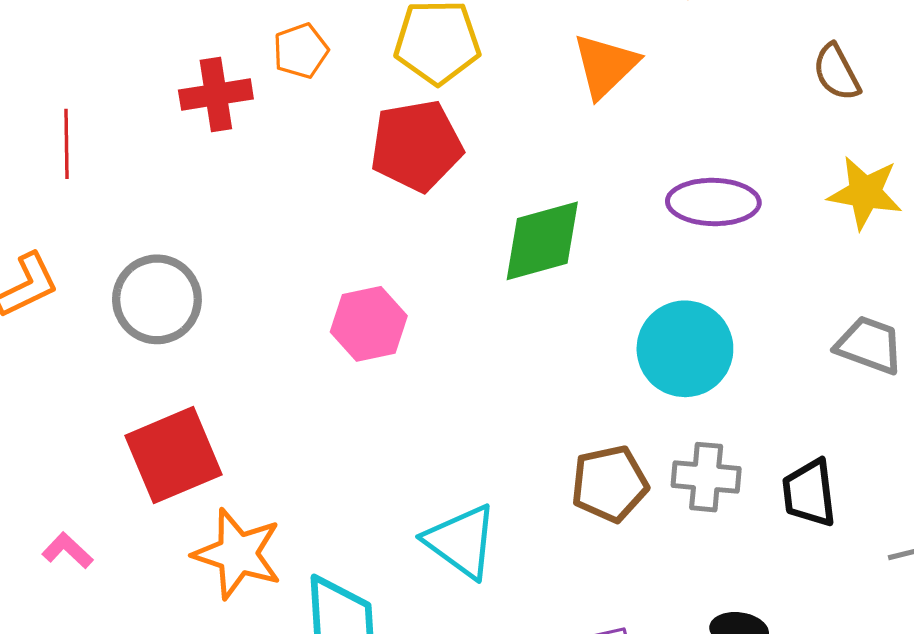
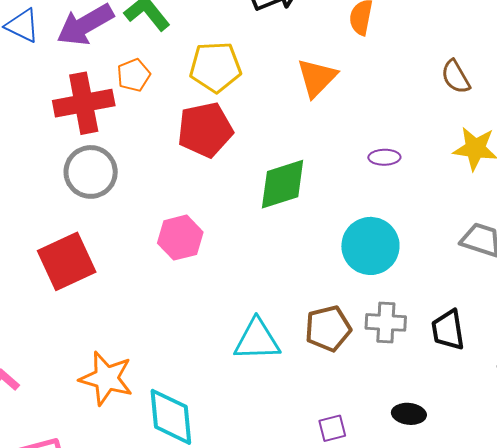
red cross: (216, 95) -> (84, 103), size x1.4
purple ellipse: (713, 202) -> (384, 157), size x0.6
gray circle: (157, 299) -> (91, 172), moved
red square: (174, 455) -> (67, 261), moved
cyan triangle: (461, 541) -> (257, 340), moved, turned -36

